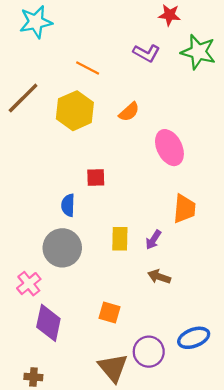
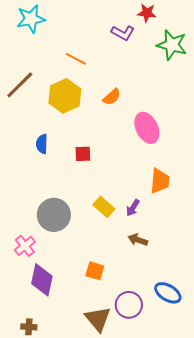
purple L-shape: (146, 53) -> (123, 33), moved
blue semicircle: (68, 205) -> (42, 144), moved
yellow rectangle: (120, 239) -> (104, 207), turned -50
blue ellipse: (194, 338) -> (168, 293), turned 52

